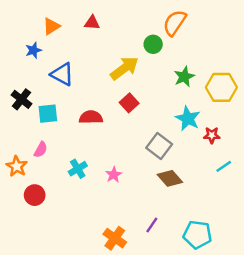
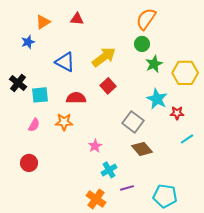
green circle: (153, 44) -> (142, 44), moved
blue triangle: (62, 74) -> (65, 62), moved
orange star: (17, 166) -> (64, 122), moved, turned -30
cyan cross: (78, 169) -> (109, 170), moved
purple line: (152, 225) -> (127, 188), turned 40

